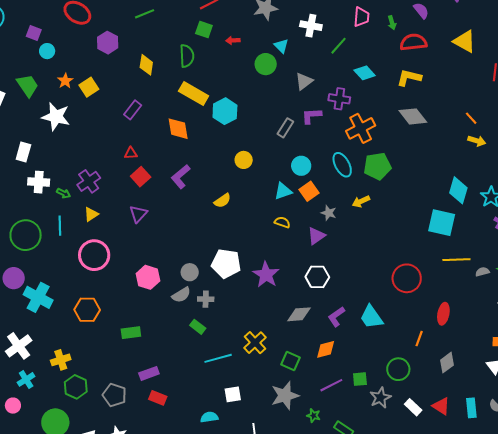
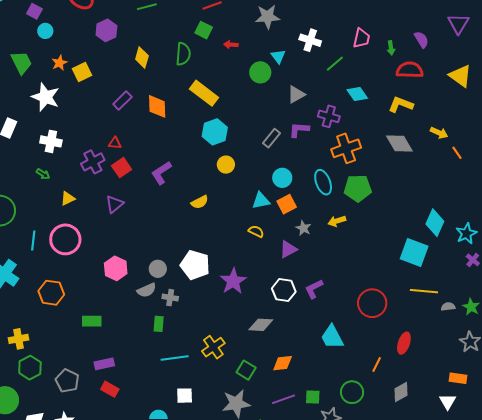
yellow rectangle: (194, 93) -> (204, 93), moved
cyan hexagon: (225, 111) -> (215, 132), moved
orange diamond: (178, 129) -> (157, 106), moved
yellow arrow: (477, 141) -> (439, 133), moved
purple cross: (89, 181) -> (93, 162), moved
white cross: (39, 182) -> (51, 141), moved
cyan line: (60, 226) -> (33, 241), moved
purple L-shape: (336, 317) -> (314, 289), moved
green rectangle: (198, 327) -> (159, 324), turned 49

